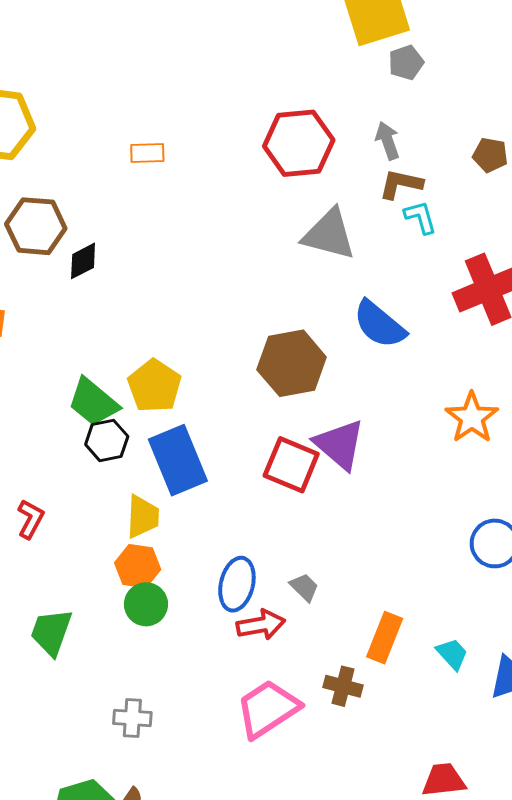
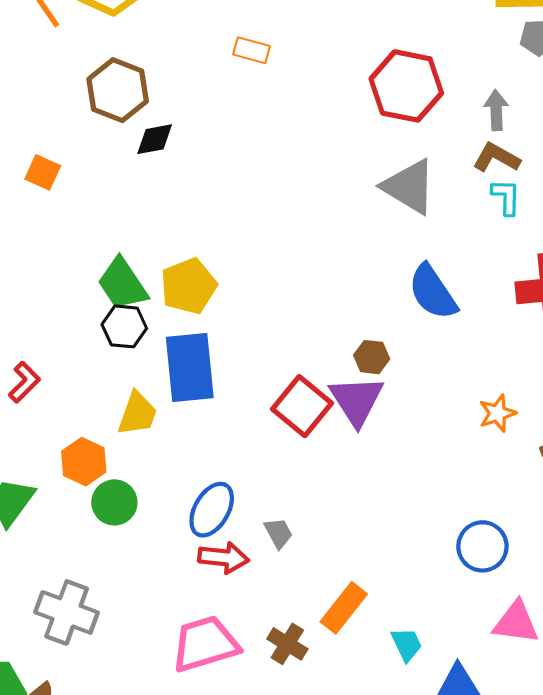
brown hexagon: (292, 363) -> (372, 357), moved, size x0.5
orange star: (472, 418) -> (497, 413), size x0.7
orange hexagon: (138, 566) -> (84, 462), moved
gray cross: (132, 718) -> (67, 612), size x1.5

